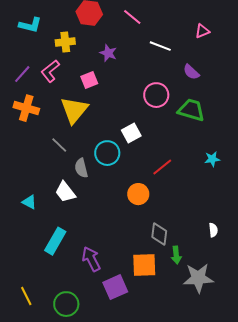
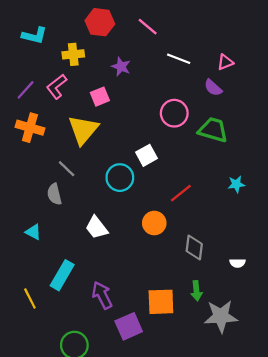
pink triangle: (202, 31) -> (225, 62), moved
gray semicircle: (81, 168) -> (54, 194), moved
white trapezoid: (65, 192) -> (97, 227), moved
white semicircle: (213, 230) -> (237, 263), turned 96
gray diamond: (159, 234) -> (194, 247), moved
yellow line: (26, 296) -> (30, 299), moved

